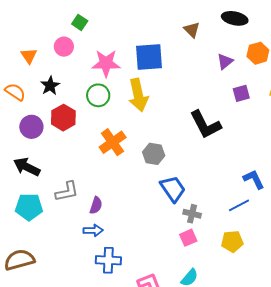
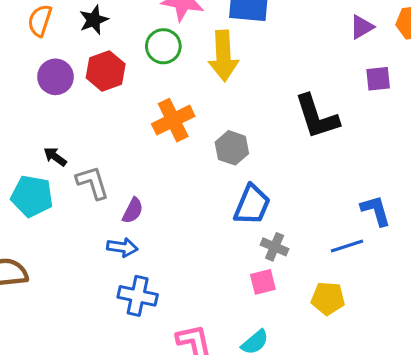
orange semicircle: (15, 92) -> (40, 21), turned -115
black arrow: (27, 167) -> (55, 157), moved, size x0.6
blue trapezoid: (173, 189) -> (252, 205), turned 48
gray L-shape: (67, 192) -> (93, 183), turned -105

